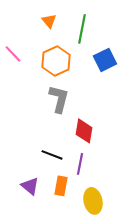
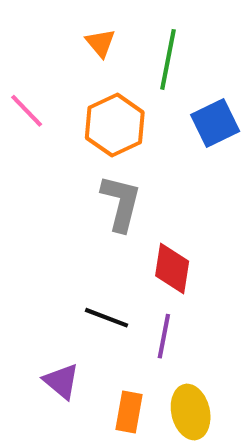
orange rectangle: (61, 186) -> (129, 412), moved

